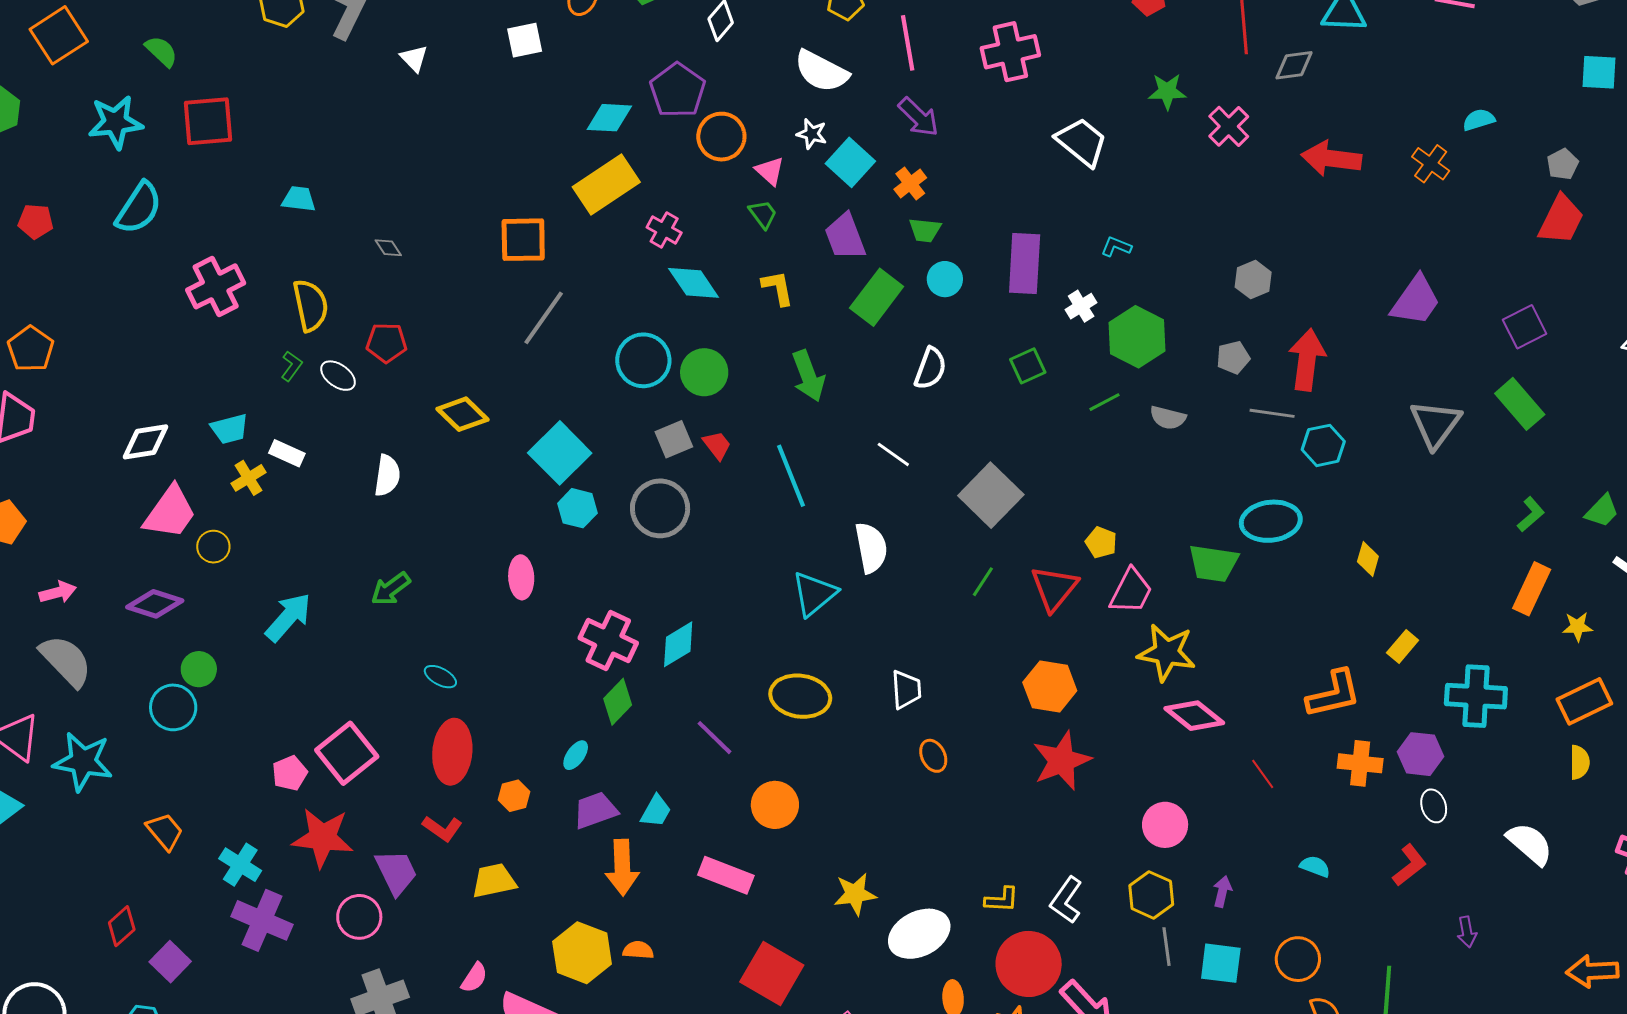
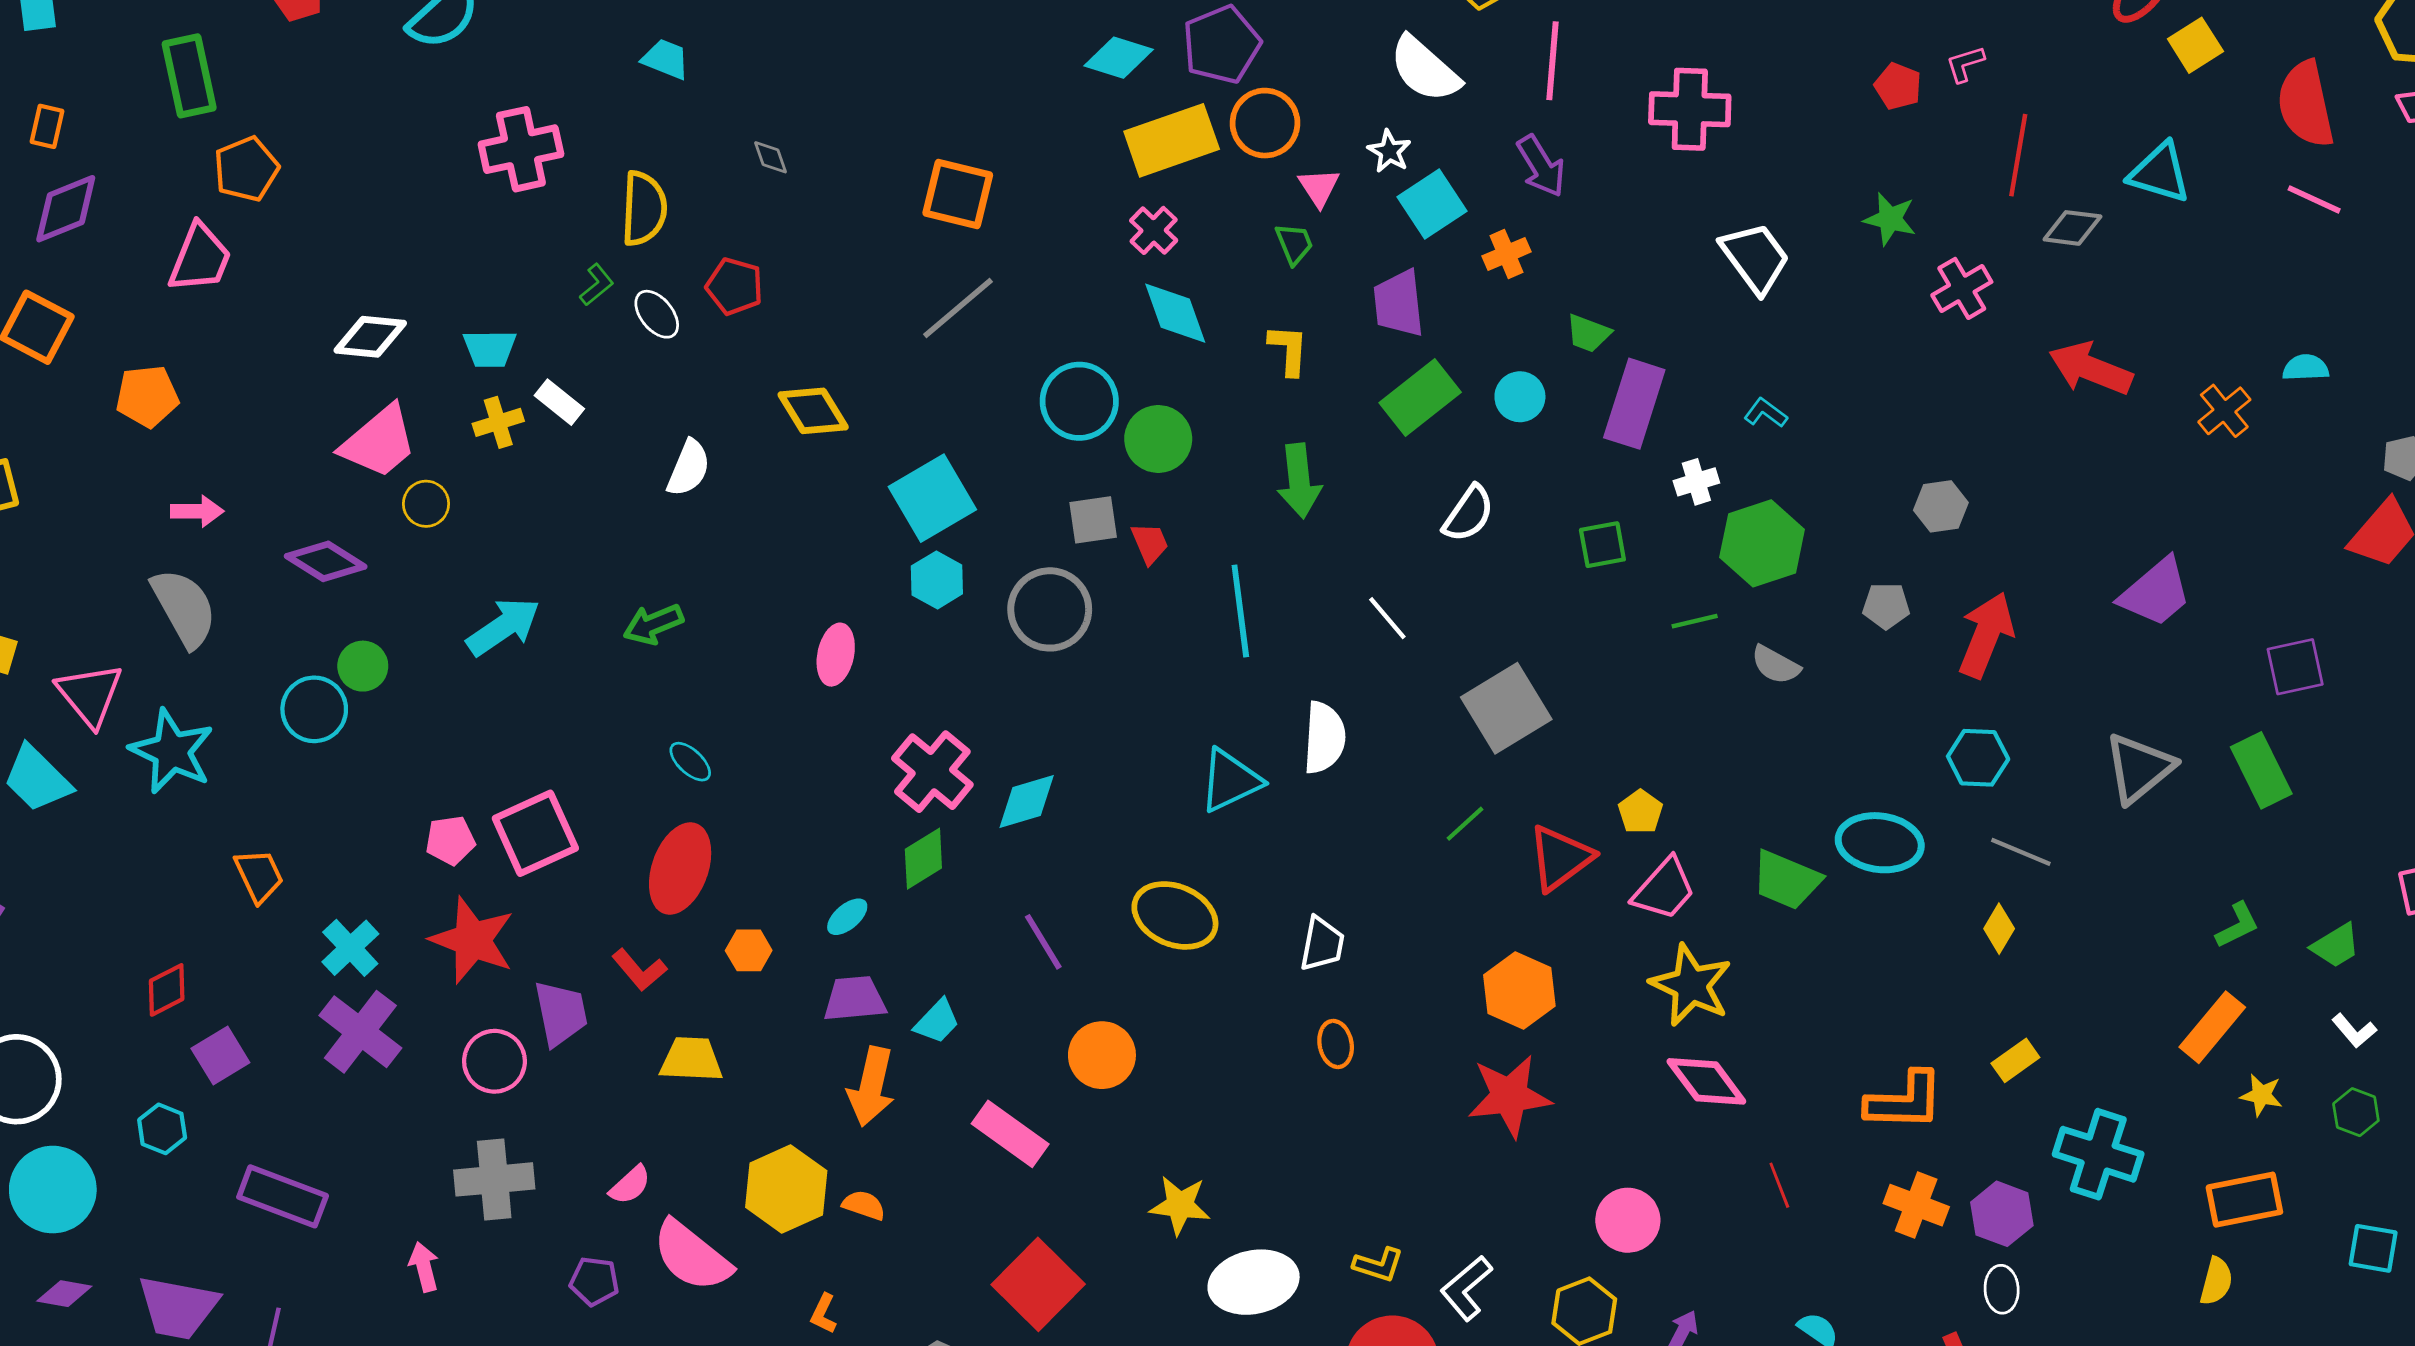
yellow rectangle: (606, 185) -> (1172, 140), moved
green trapezoid: (925, 230) -> (1588, 333), moved
gray line: (1272, 413) -> (2021, 852), moved

